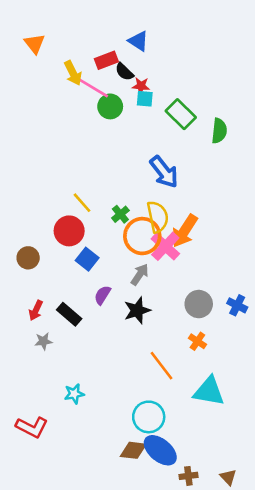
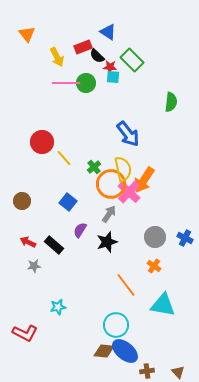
pink line: (92, 87) -> (66, 83), moved, turned -32
green rectangle: (181, 114) -> (132, 60), moved
red circle: (69, 231) -> (42, 142), moved
red arrow: (36, 310) -> (28, 242), turned 91

